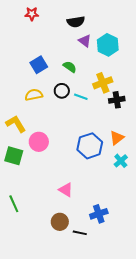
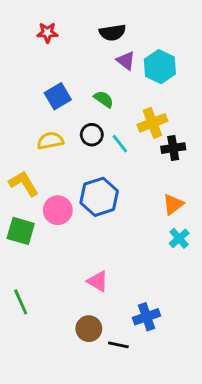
red star: (32, 14) -> (47, 33), moved
cyan line: (81, 97) -> (120, 144), turned 32
blue hexagon: (90, 146) -> (99, 197), moved

